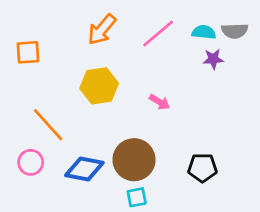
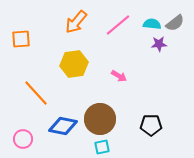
gray semicircle: (235, 31) -> (175, 23), turned -36
pink circle: (31, 162) -> (23, 139), moved

